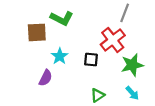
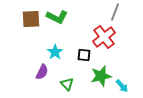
brown square: (37, 32) -> (31, 19), moved
green star: (132, 65) -> (101, 76), moved
green triangle: (98, 95) -> (67, 84), moved, turned -40

